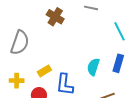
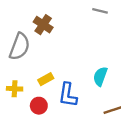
brown cross: (55, 17) -> (43, 25), moved

